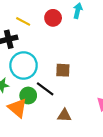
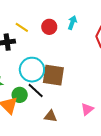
cyan circle: (24, 65) -> (32, 70), moved
brown square: (63, 70) -> (53, 75), size x1.6

